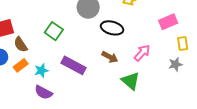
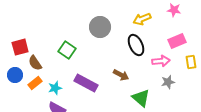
black ellipse: (112, 28) -> (136, 45), moved, turned 50
pink arrow: (142, 53) -> (161, 61), moved, turned 42
gray star: (175, 64) -> (168, 82), moved

